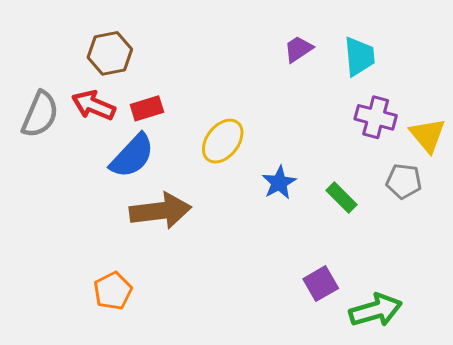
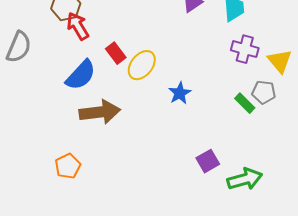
red arrow: (94, 105) -> (78, 26), moved, turned 36
red rectangle: (147, 108) -> (116, 53), moved, turned 70
green rectangle: (341, 197) -> (245, 103), moved

